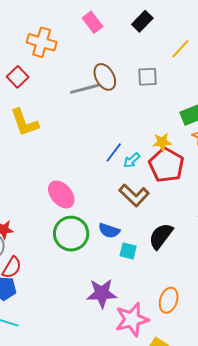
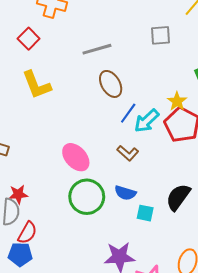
brown ellipse: (105, 77) -> (111, 84), moved
yellow star: (162, 142) -> (177, 101), turned -30
cyan arrow: (132, 160) -> (147, 121), size x1.5
brown L-shape: (134, 195) -> (128, 153), moved, size x0.7

